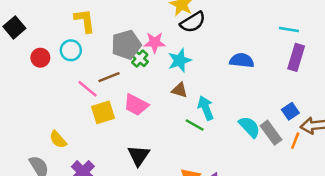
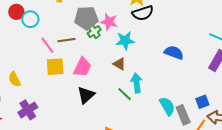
cyan circle: (71, 50) -> (30, 19), moved
pink trapezoid: (136, 105) -> (82, 67), turned -105
black triangle: (139, 155) -> (86, 95), moved

